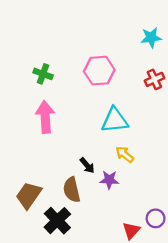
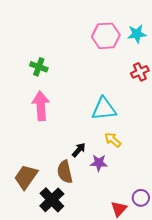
pink hexagon: (99, 71) -> (106, 36), moved
black arrow: (87, 165) -> (79, 150), turned -98

